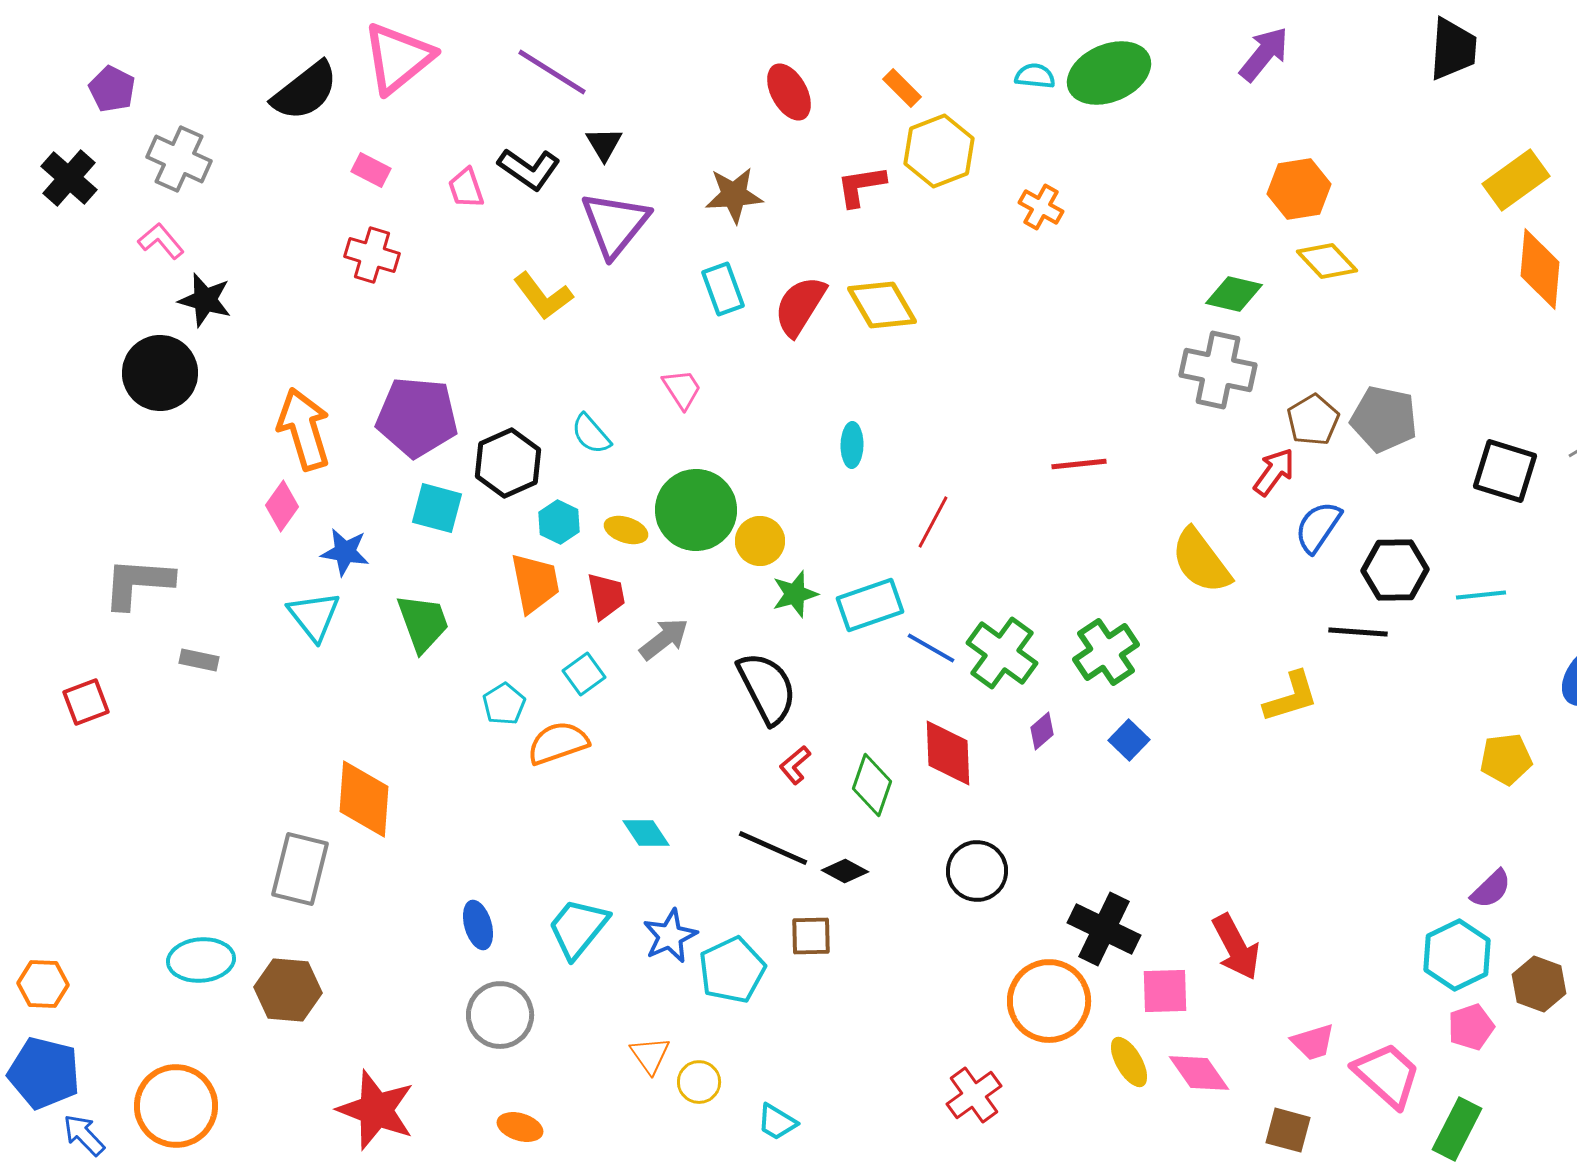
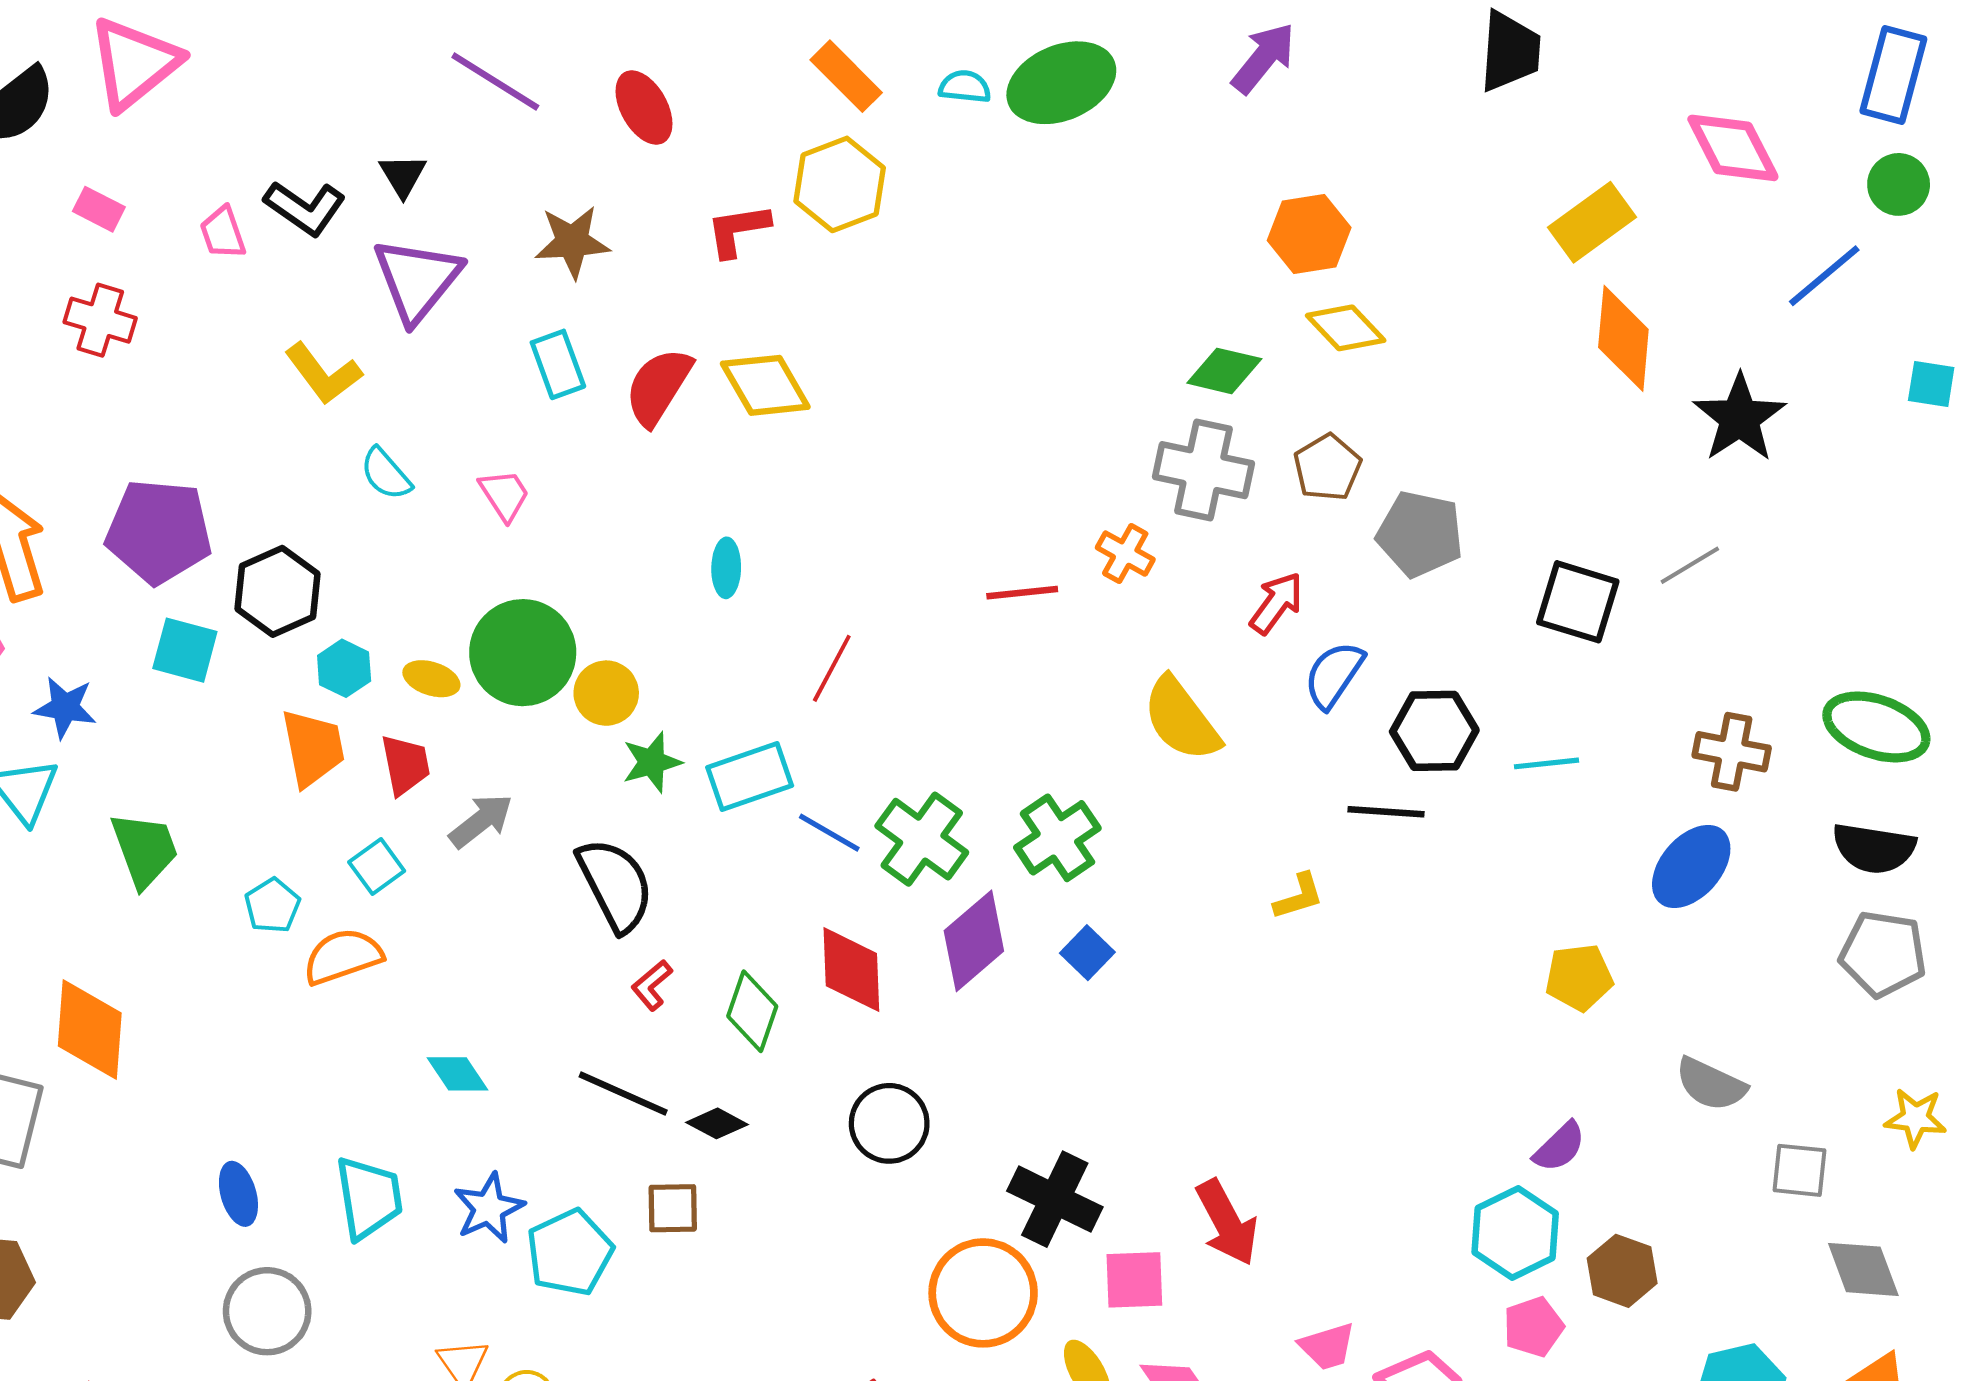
purple line: (552, 72) -> (495, 81), moved
orange rectangle: (902, 88) -> (846, 76), moved, size x1.4
orange cross: (1041, 207) -> (1125, 554), moved
brown pentagon: (1313, 420) -> (1327, 467), moved
cyan semicircle: (591, 434) -> (386, 474), moved
green trapezoid: (423, 623) -> (145, 850), moved
yellow L-shape: (1291, 697) -> (1299, 896), size x0.7
purple diamond: (1042, 731) -> (974, 941), size x2.0
cyan trapezoid: (578, 928) -> (369, 1198), turned 132

